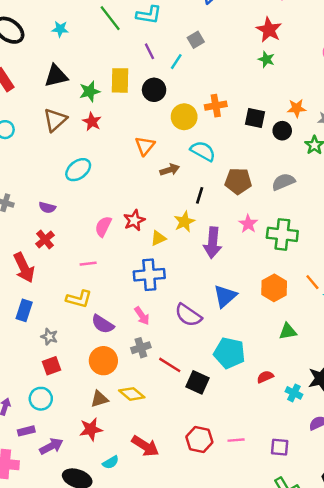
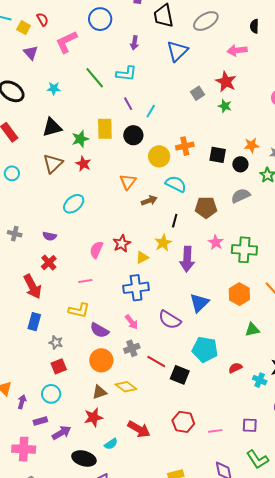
gray square: (196, 40) -> (197, 93), moved
gray semicircle: (283, 182) -> (241, 196), moved
pink line: (236, 440) -> (215, 431), moved

